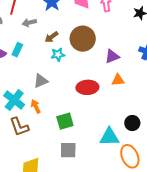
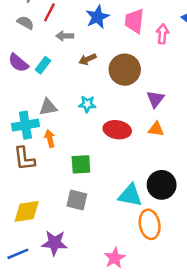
cyan star: (58, 55) -> (87, 104), moved
purple triangle: (112, 56) -> (155, 99), turned -42
gray triangle: (41, 81) -> (48, 107), moved
cyan cross: (14, 100) -> (25, 125), turned 30
black circle: (132, 123) -> (162, 185), size x1.5

